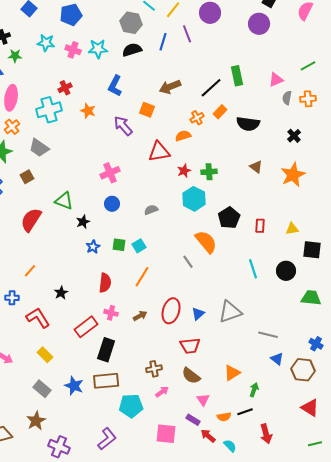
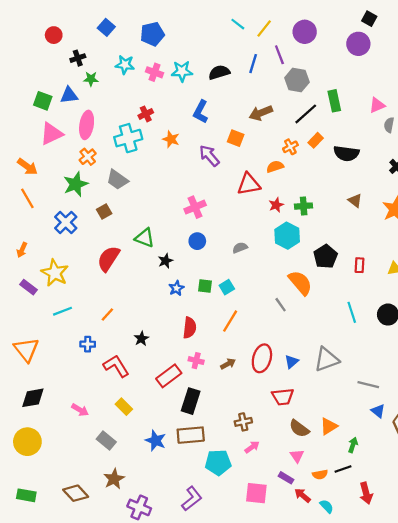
gray hexagon: (131, 23) -> (297, 80), moved
brown semicircle: (191, 376) -> (299, 428), moved
gray rectangle: (42, 389) -> (106, 441), moved

